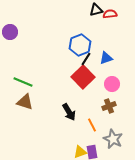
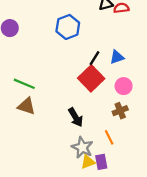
blue hexagon: (80, 45) -> (68, 27), moved
orange line: (92, 125) -> (109, 137), moved
gray star: (113, 139) -> (82, 147), moved

